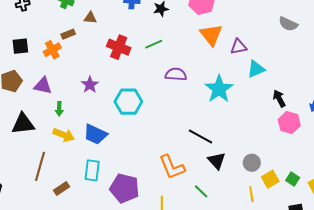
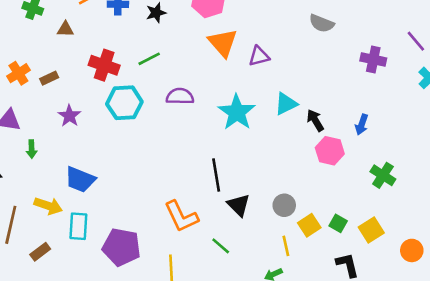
brown rectangle: (68, 34) -> (49, 78), moved
cyan triangle: (256, 69) -> (286, 104), moved
cyan hexagon: (128, 102) -> (124, 103), moved
yellow arrow: (64, 135) -> (48, 206), moved
black line: (201, 137) -> (216, 175), turned 55

